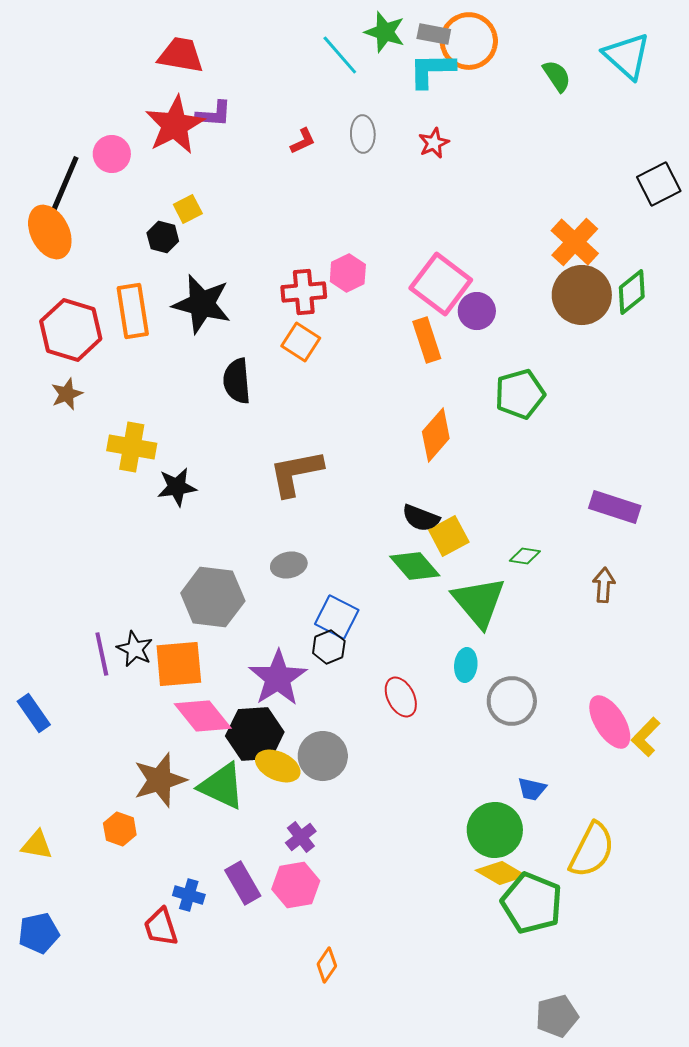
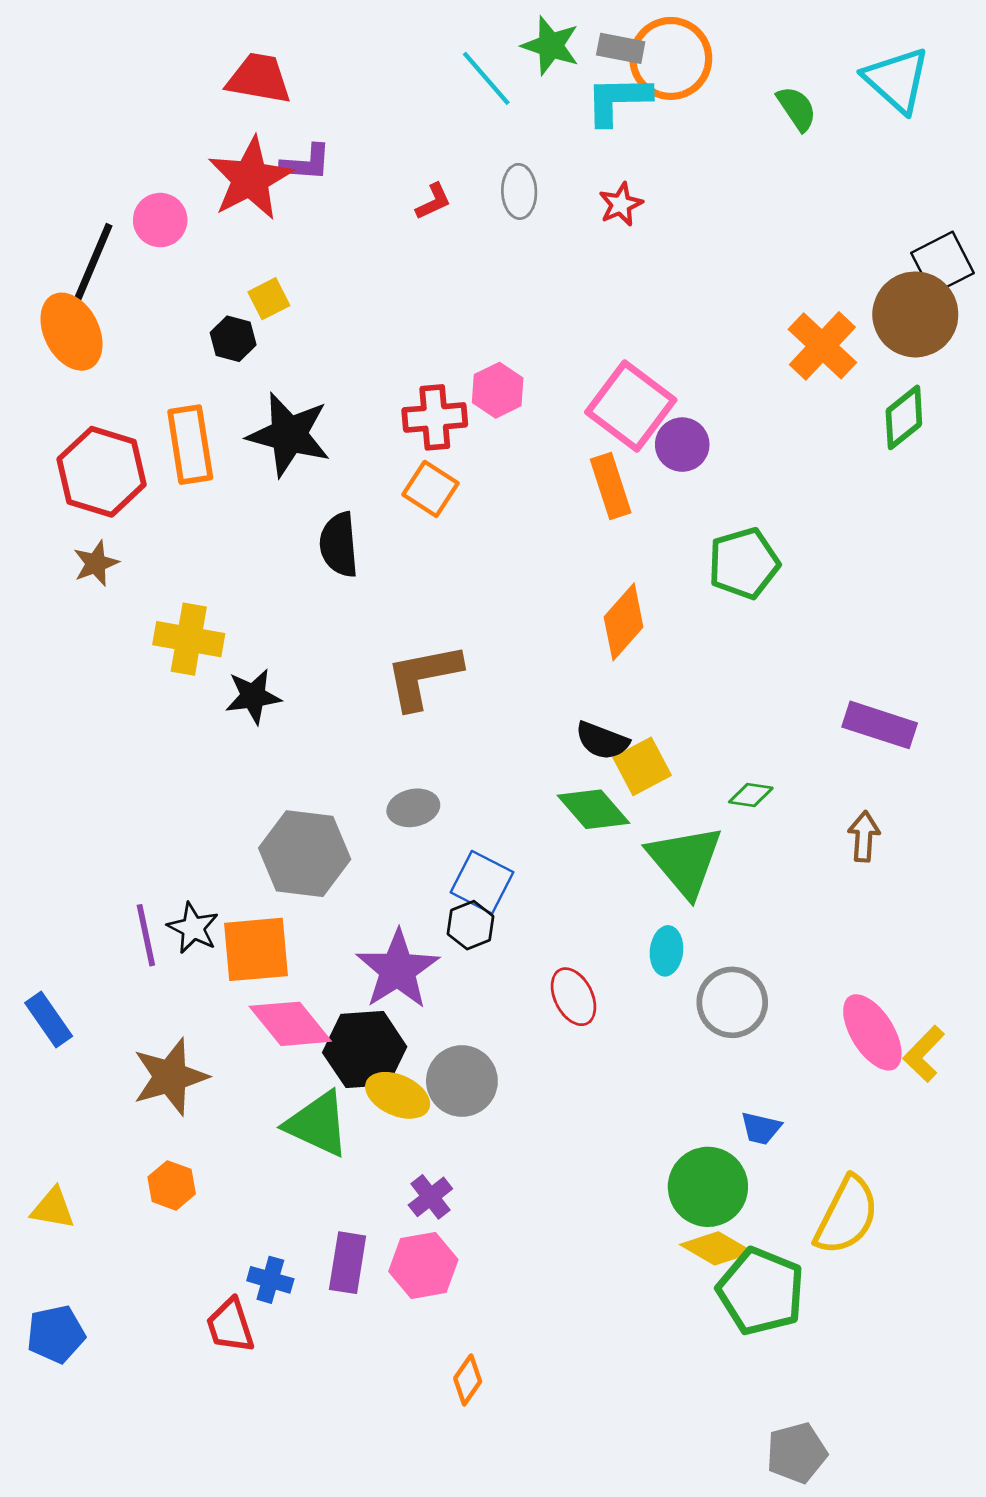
brown circle: (582, 295) -> (915, 314), moved
brown star: (160, 780) -> (170, 1077), moved
purple rectangle: (243, 883) -> (348, 1263), turned 39

